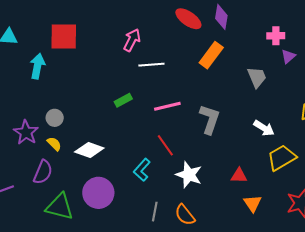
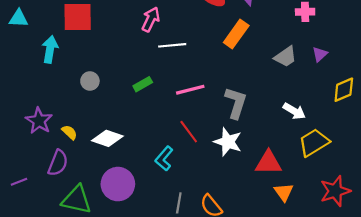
purple triangle: (288, 56) -> (320, 54), moved
gray trapezoid: (257, 77) -> (286, 57), turned 80
gray circle: (55, 118) -> (90, 81), moved
white star: (189, 175) -> (228, 142), moved
red triangle: (239, 176) -> (268, 163), size x1.5

